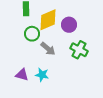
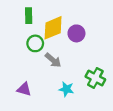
green cross: (79, 50) -> (95, 78), moved
cyan star: (42, 75) -> (66, 89), moved

